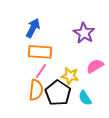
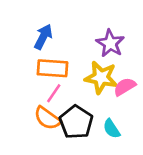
yellow star: (70, 76) -> (101, 77), moved, size x1.4
orange semicircle: (36, 90) -> (47, 118), turned 120

